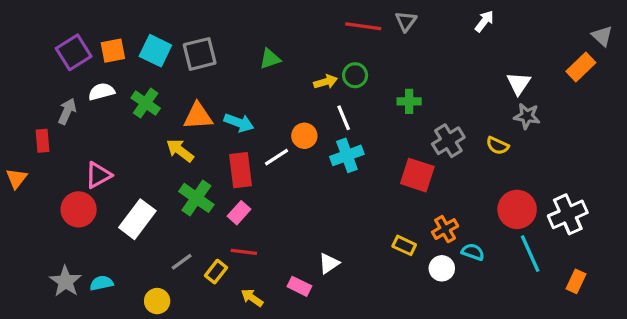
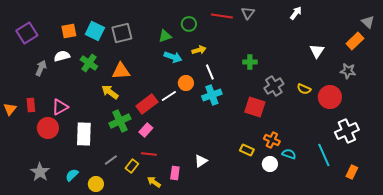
purple square: (74, 52) -> (27, 33), moved
green circle: (355, 75) -> (189, 24), moved
gray star: (527, 116) -> (348, 71), moved
cyan arrow: (239, 123) -> (173, 57), moved
red rectangle: (43, 141) -> (31, 105), moved
red rectangle: (241, 170) -> (147, 104), turned 60
green cross: (196, 198) -> (120, 121), turned 30
red circle: (517, 209) -> (330, 97), moved
white rectangle: (137, 219) -> (84, 134), turned -35
orange cross: (445, 229) -> (272, 140), turned -35
cyan semicircle: (101, 283) -> (72, 175), moved, turned -32
pink rectangle: (299, 286) -> (175, 173), moved, turned 72

